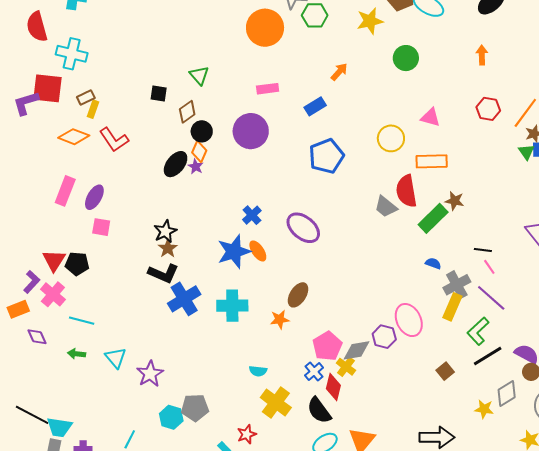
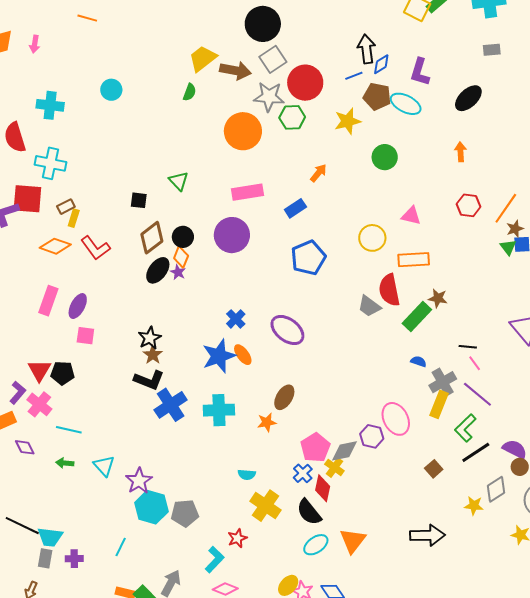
pink rectangle: (268, 89) -> (247, 192), size x1.4
brown diamond: (187, 112) -> (152, 238), moved, size x1.4
cyan hexagon: (171, 417) -> (151, 507), moved, size x1.4

